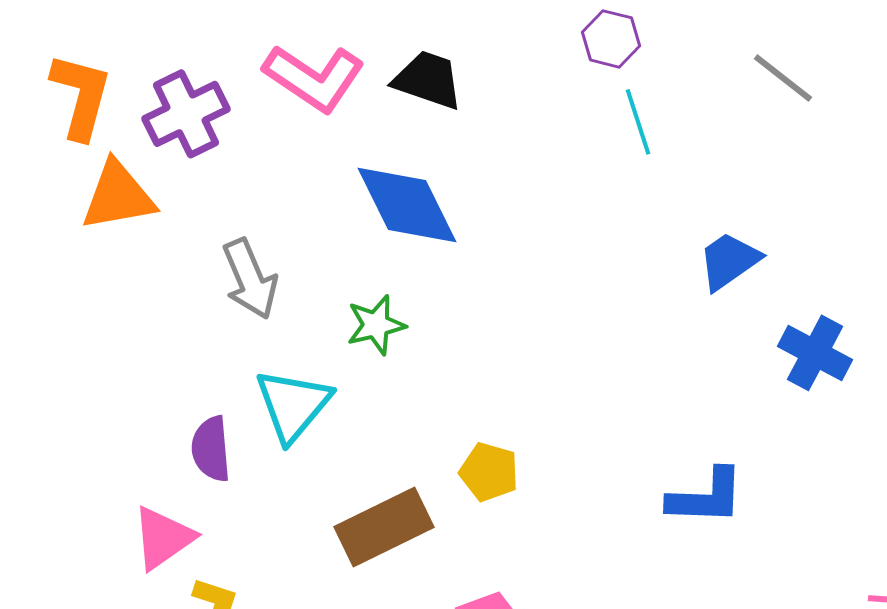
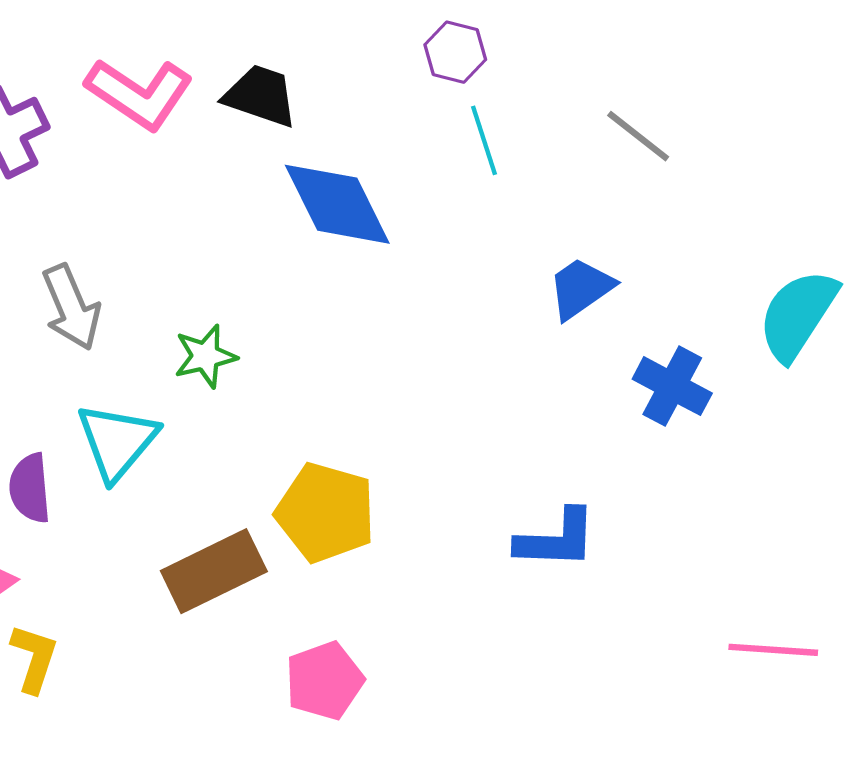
gray line: (783, 78) -> (638, 136), moved
blue diamond: (407, 205) -> (337, 204), moved
yellow pentagon: (489, 472) -> (326, 513), size x1.6

